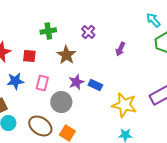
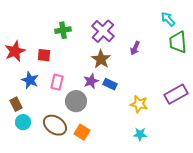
purple cross: (88, 32) -> (103, 31), size x1.6
brown star: (66, 55) -> (101, 59), moved
blue star: (15, 81) -> (30, 80), turned 30
yellow star: (124, 105) -> (139, 104), size x0.7

